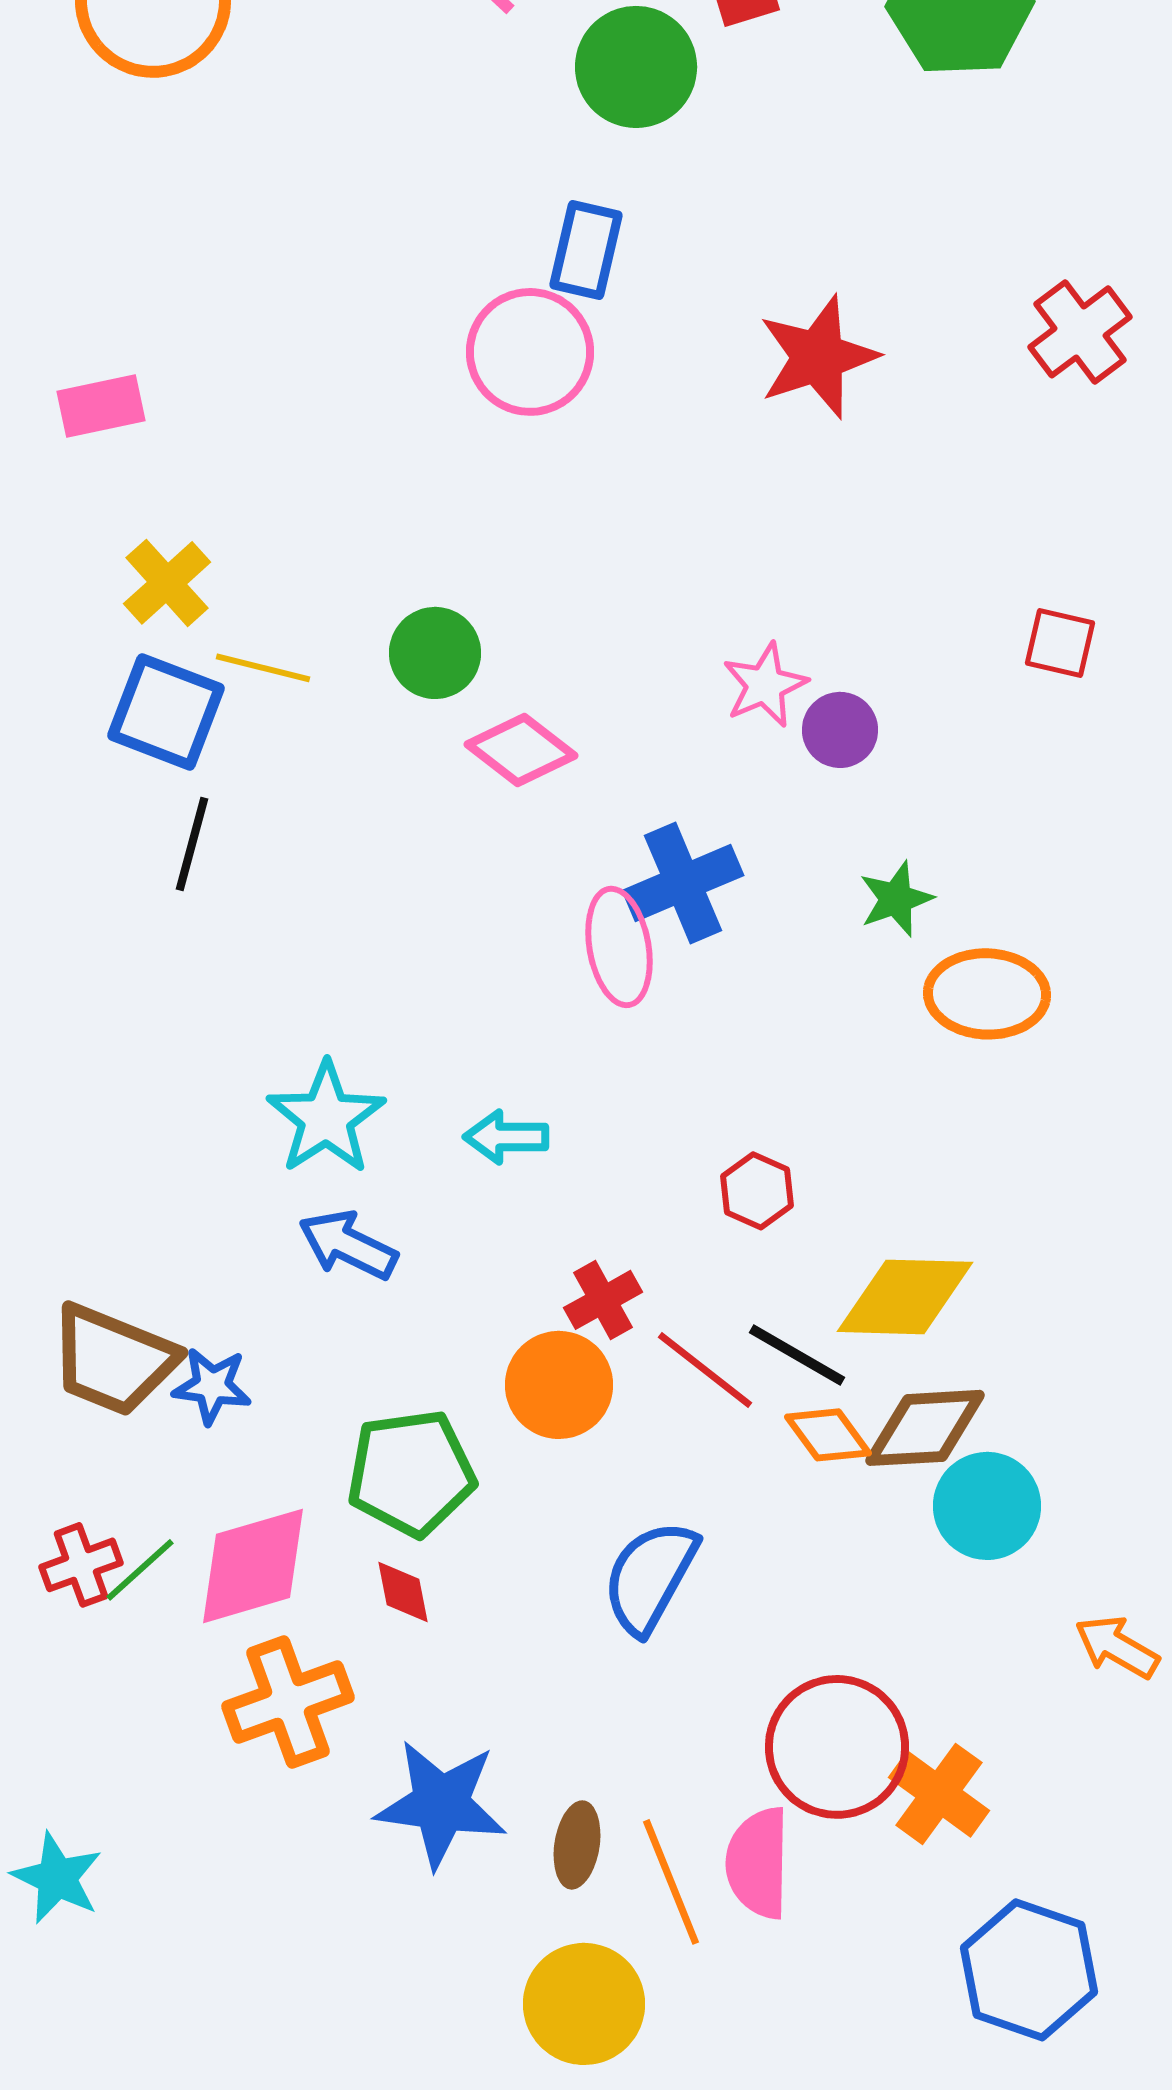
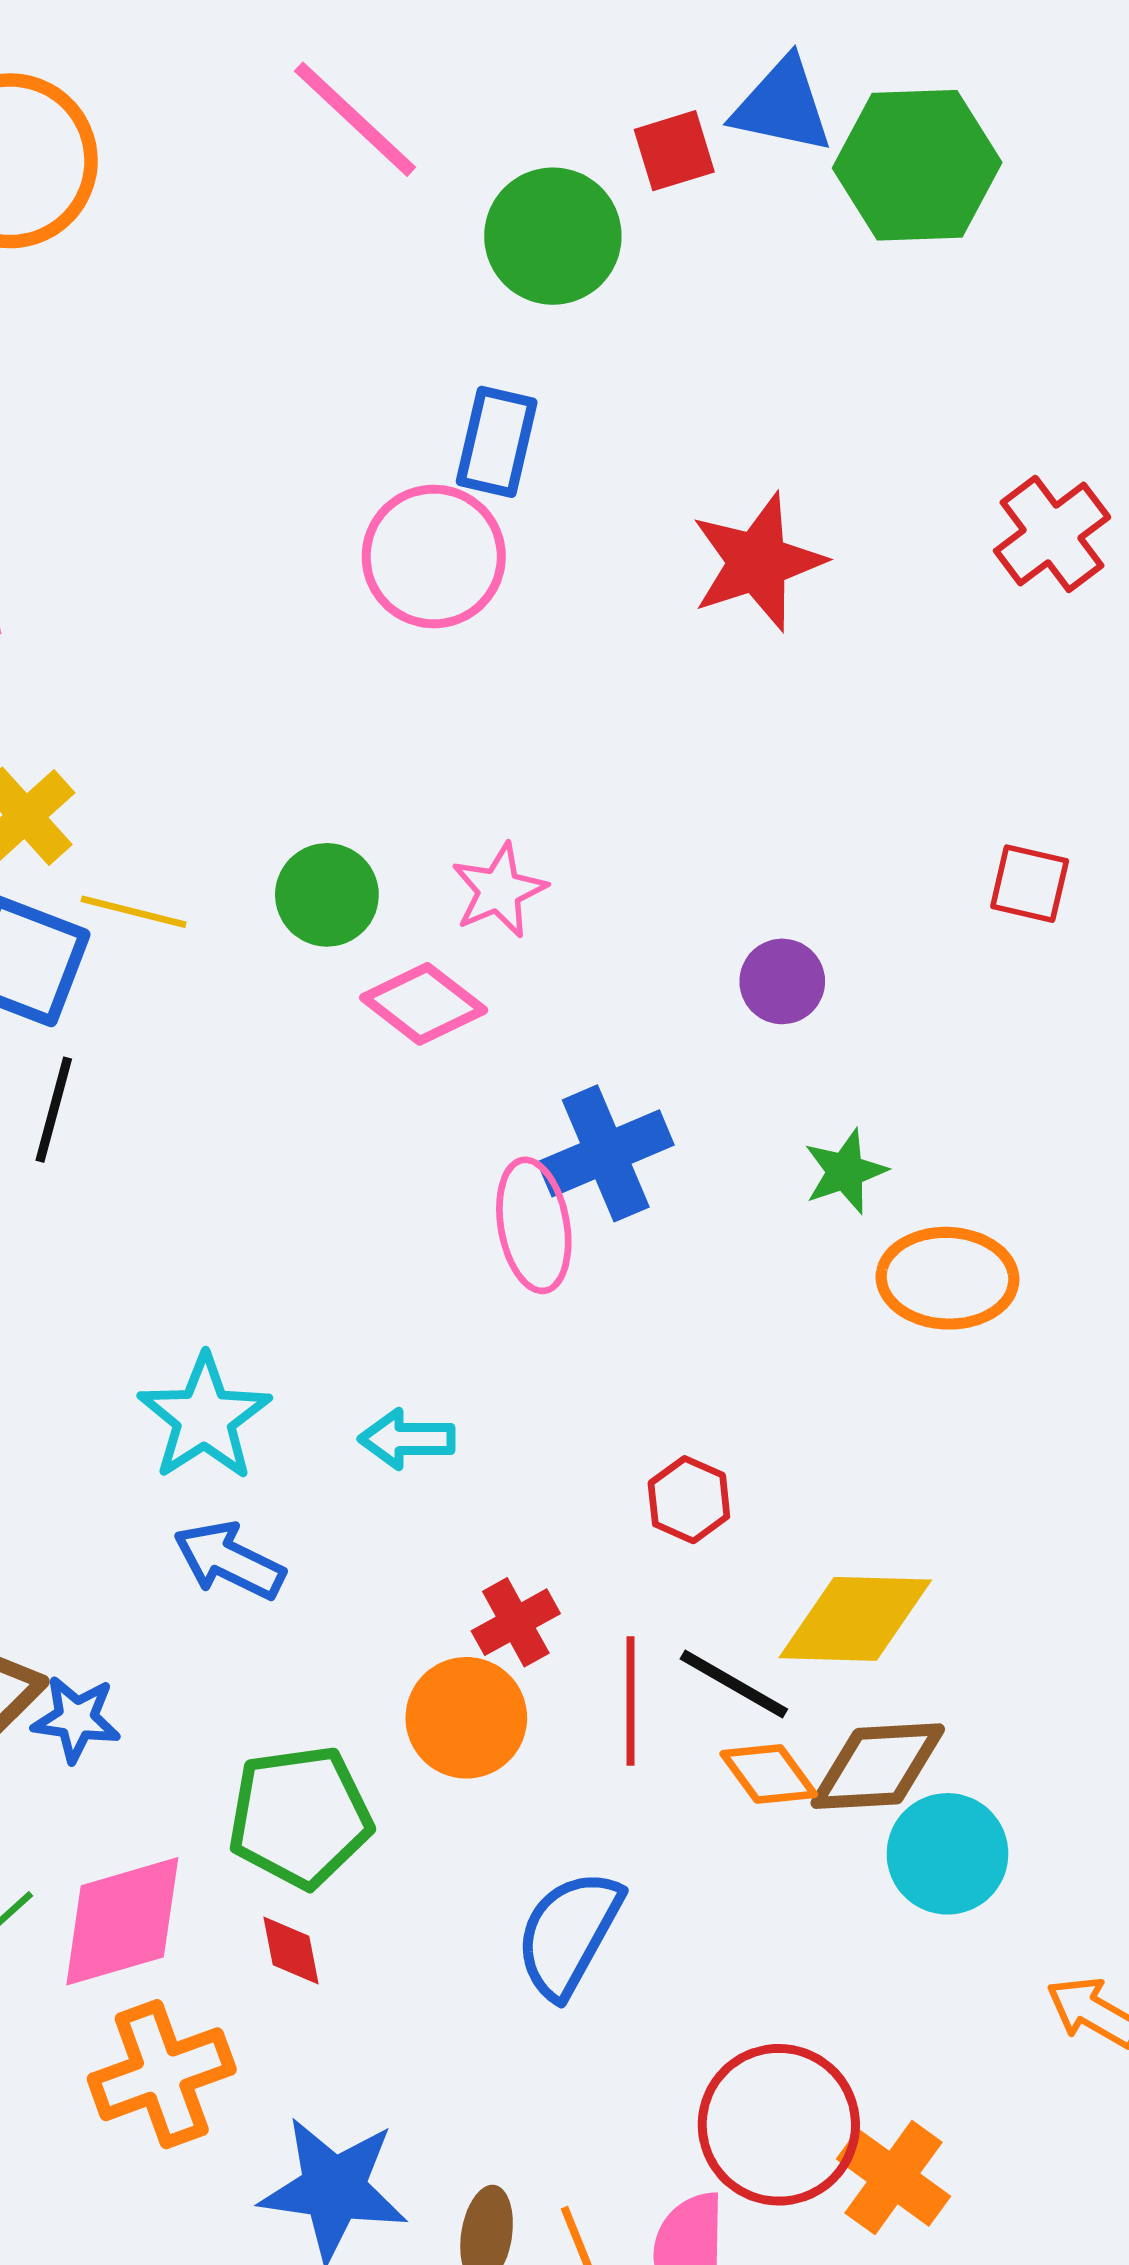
pink star: (765, 685) -> (499, 890), moved
red line: (705, 1370) -> (630, 1701), turned 52

